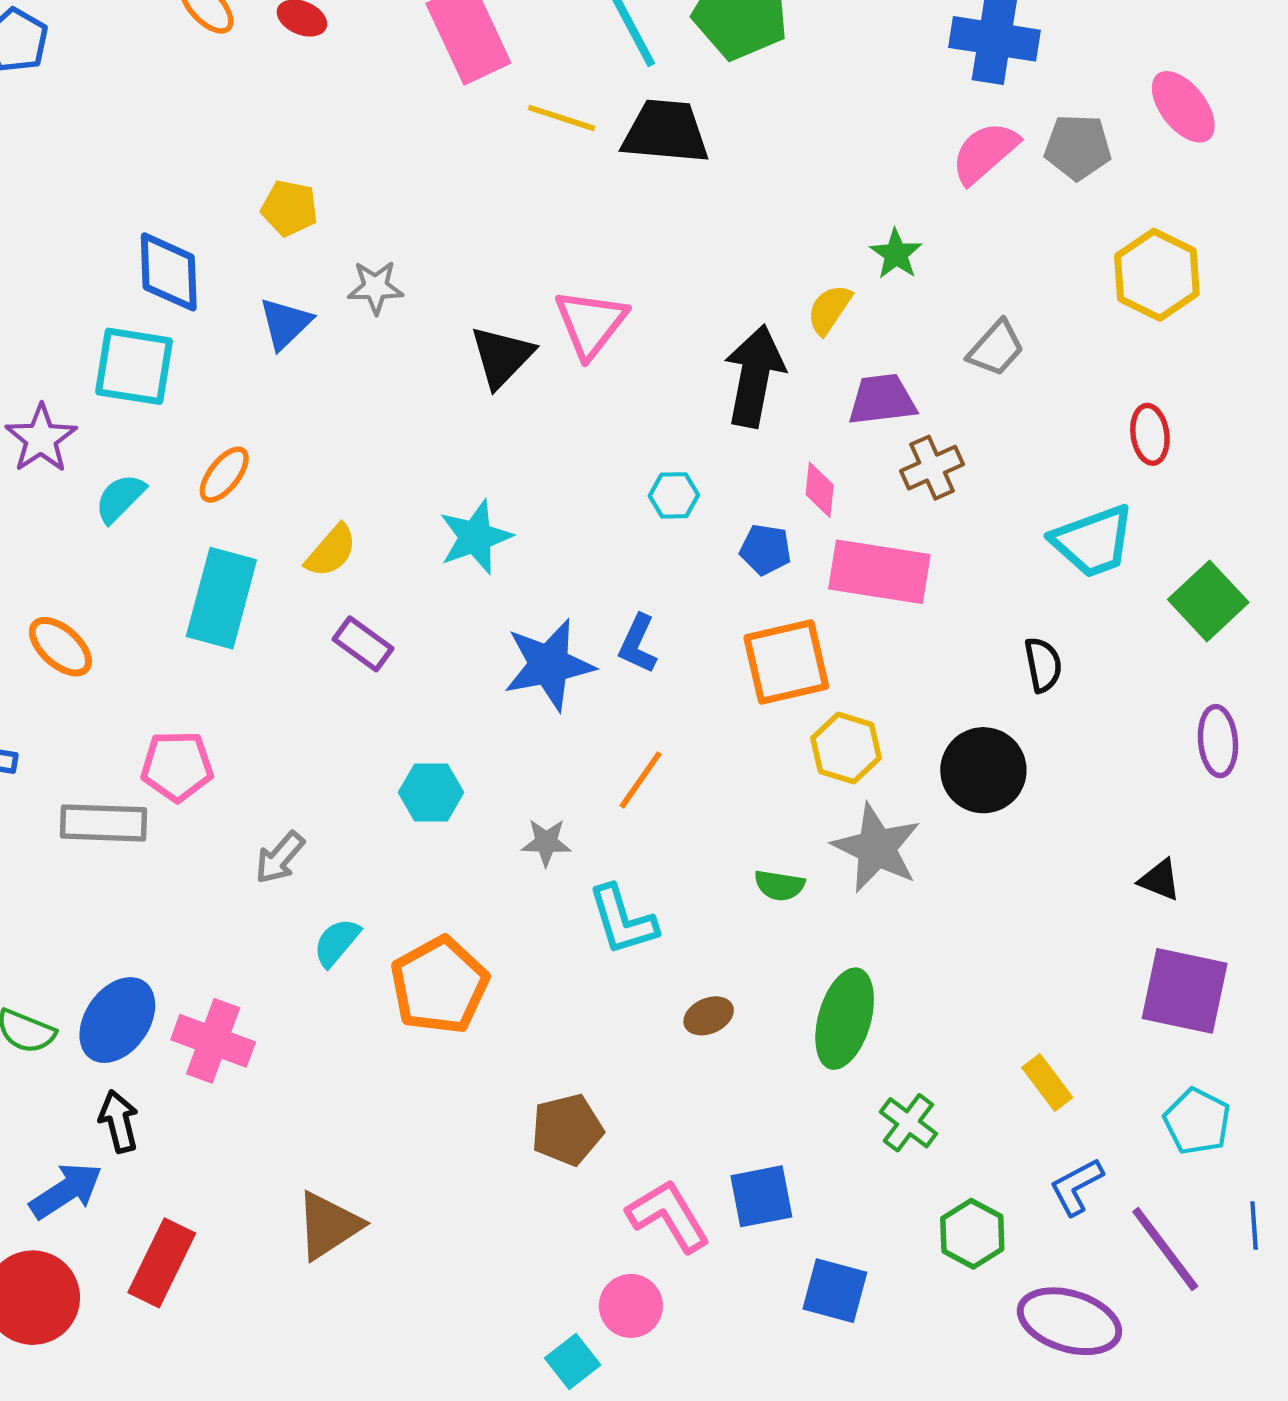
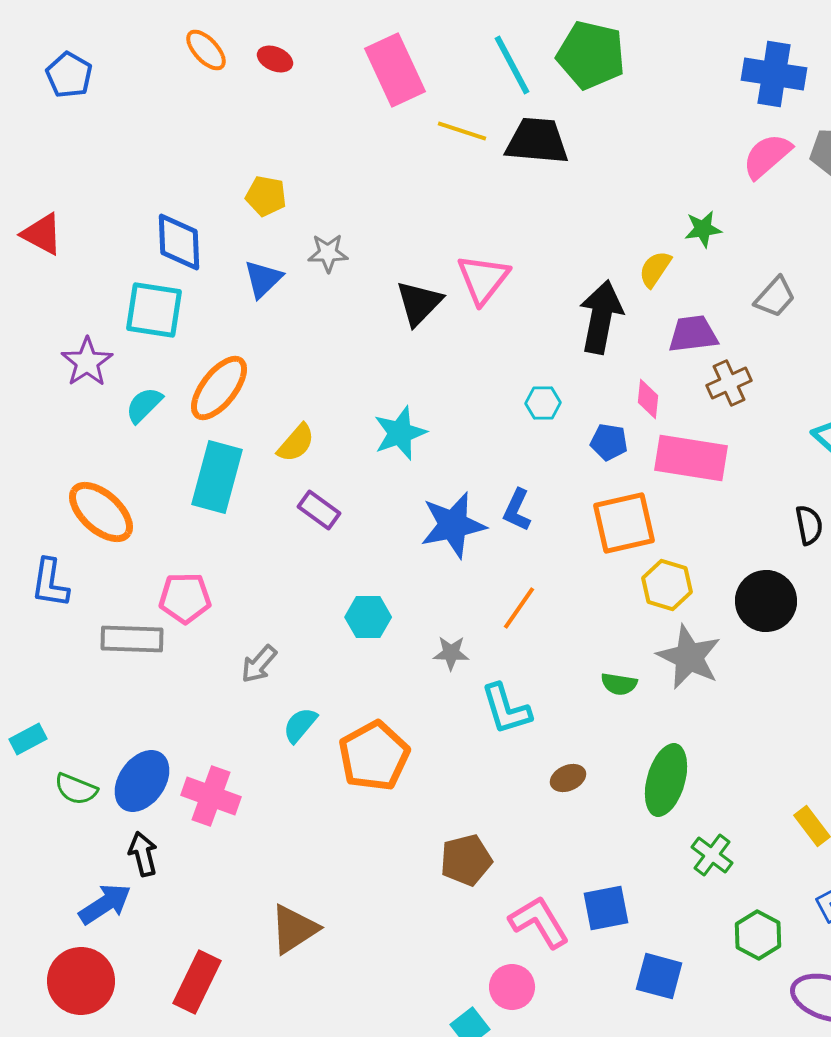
green star: (896, 254) -> (703, 229), turned 30
orange ellipse: (224, 475) -> (219, 388), size x1.6
orange ellipse: (60, 647) -> (101, 512), size x1.4
red rectangle: (162, 1263) -> (197, 982), moved

